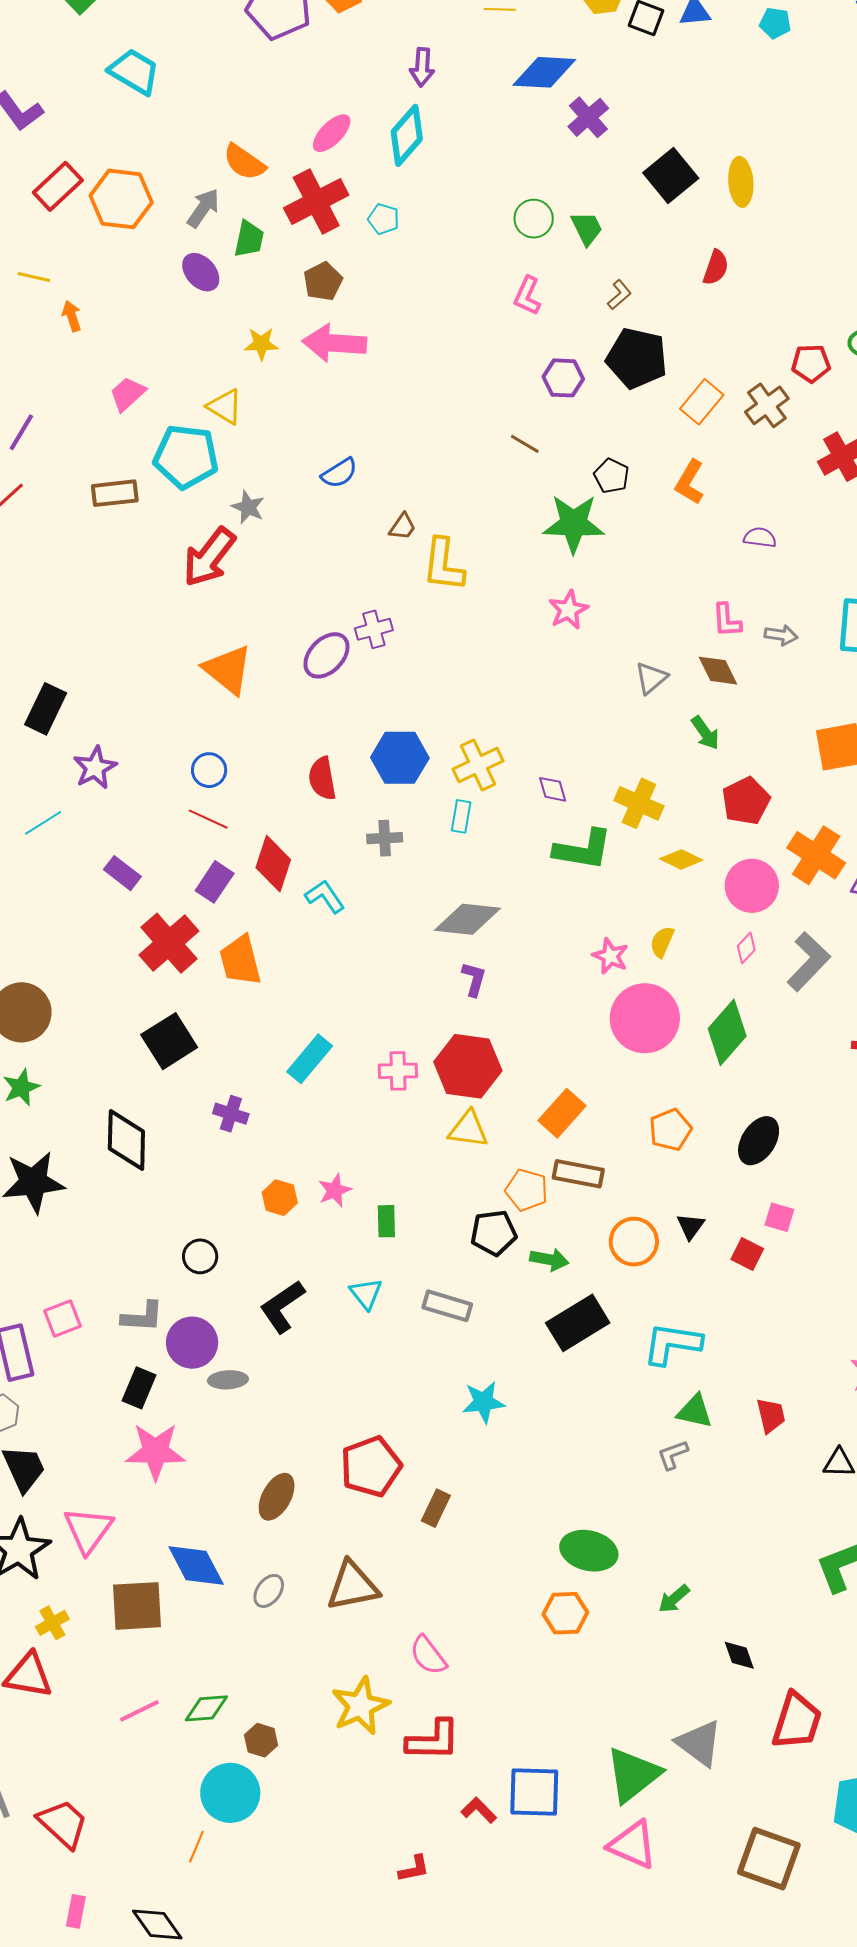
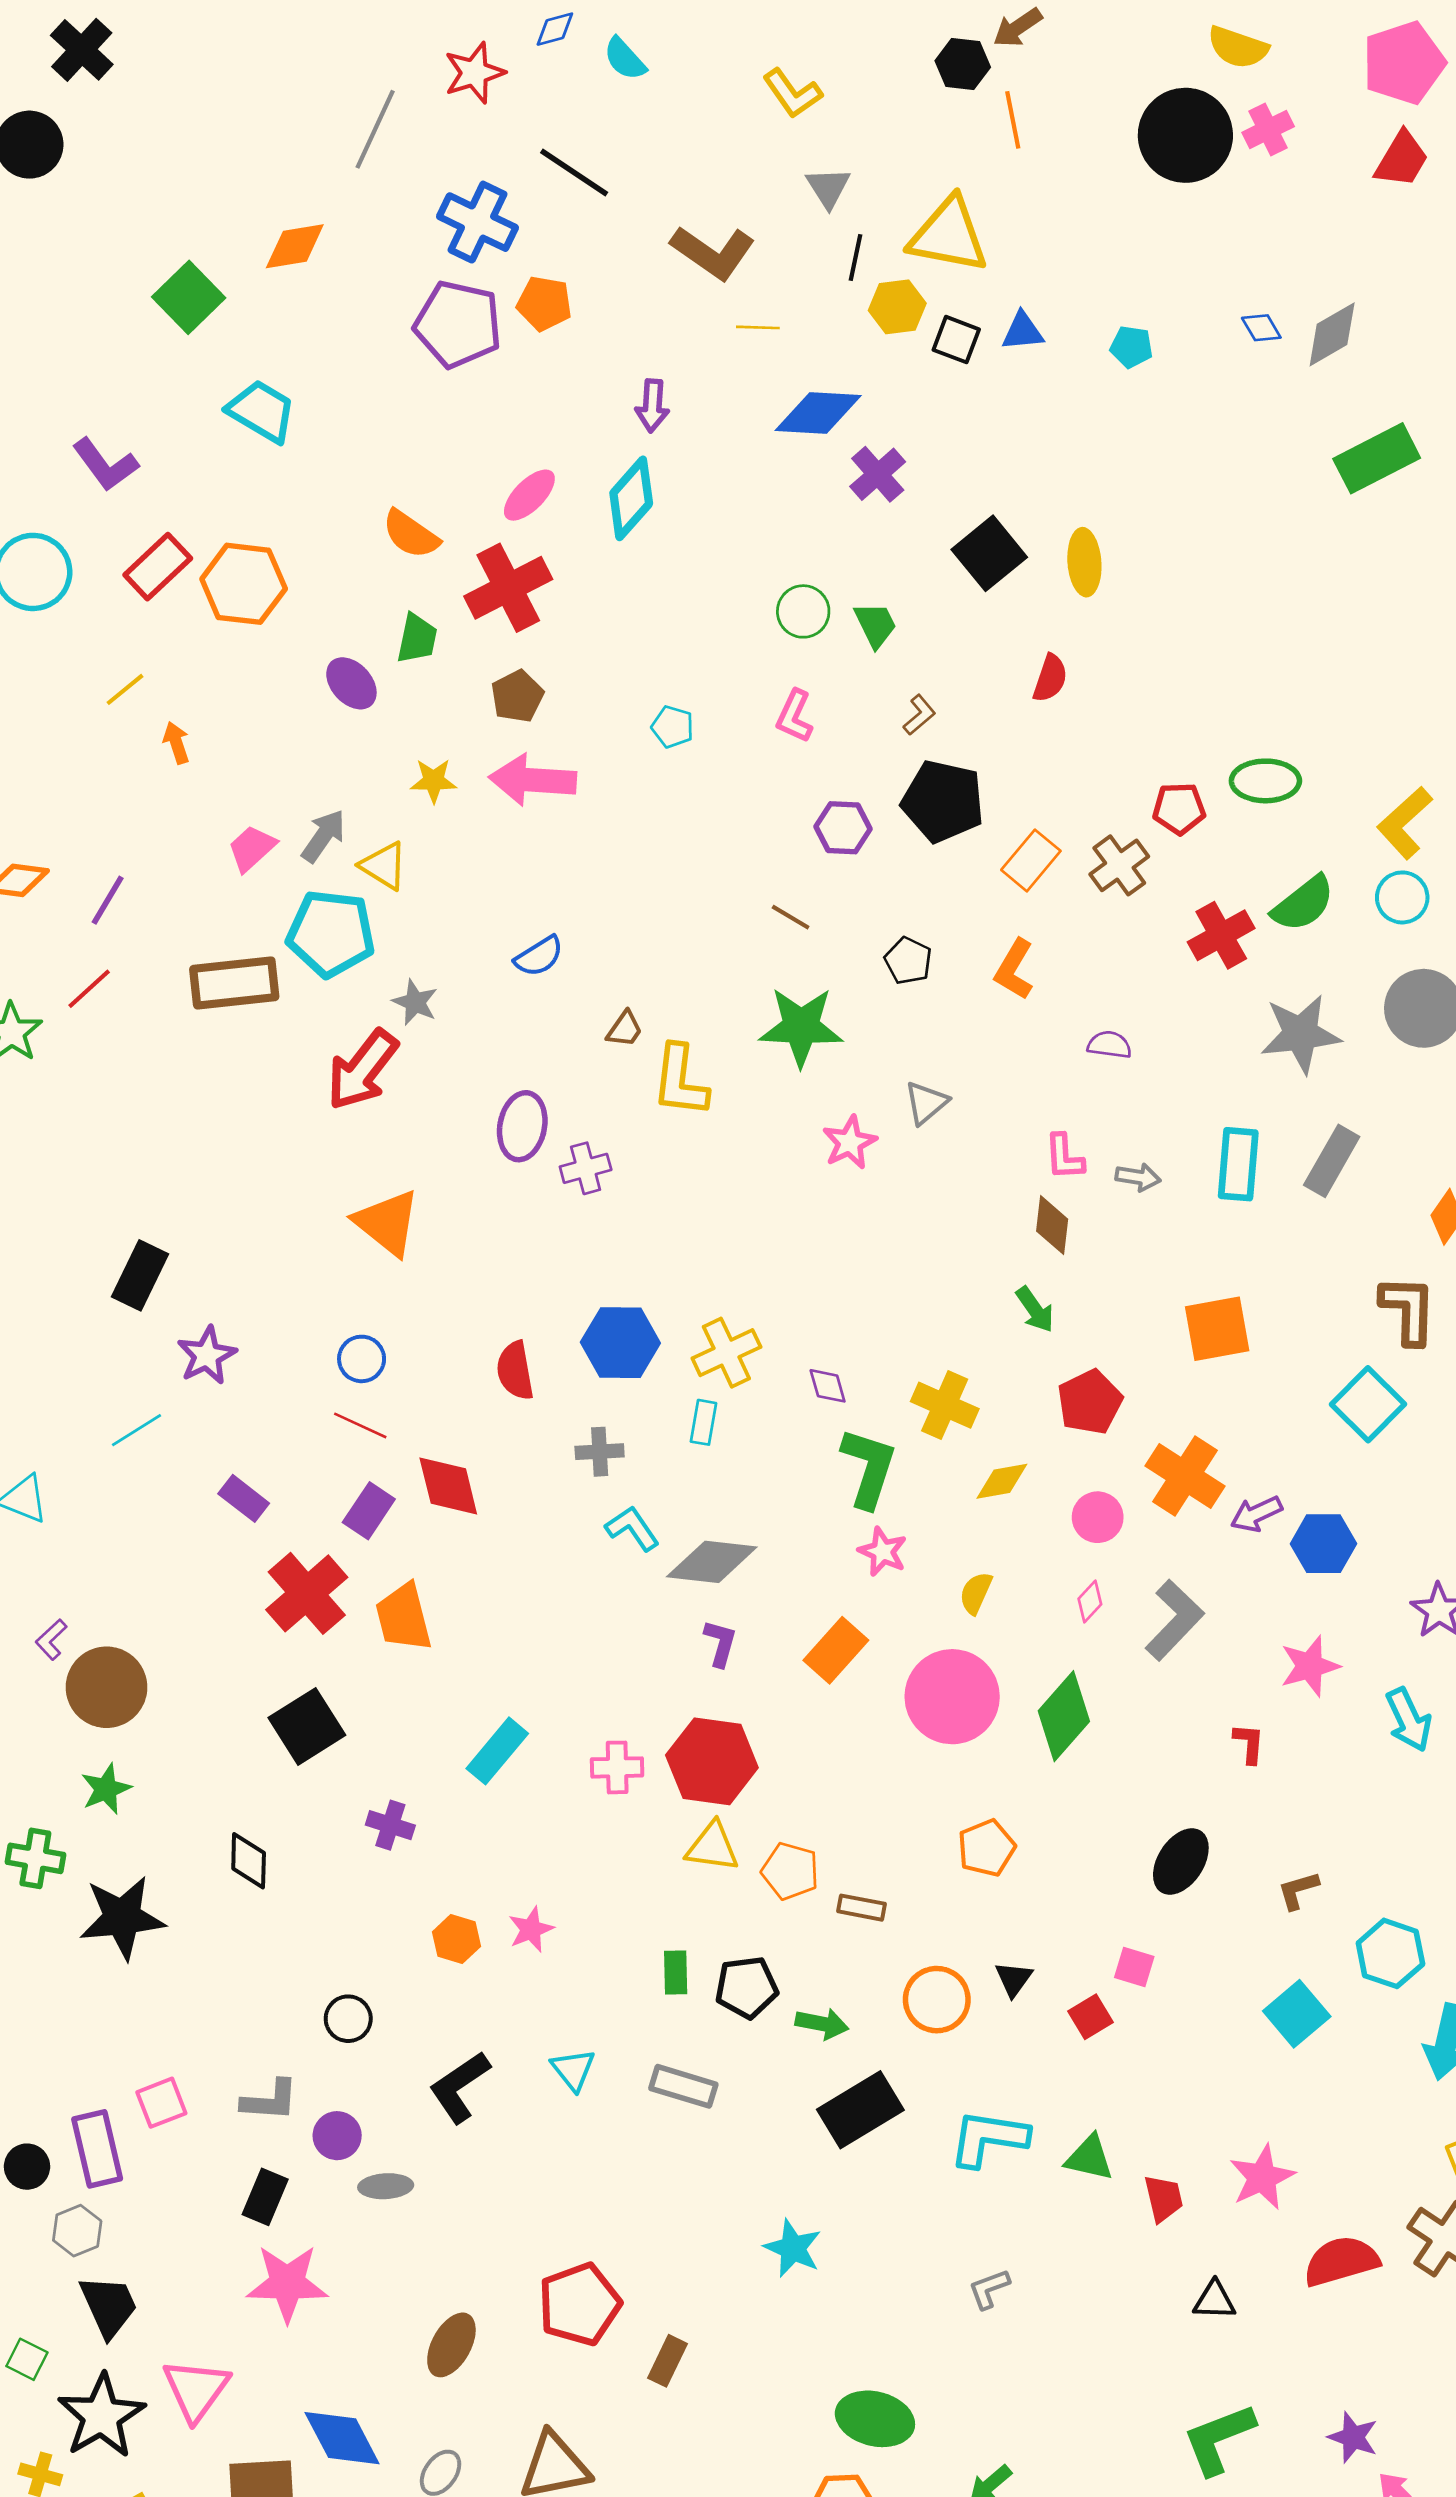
gray arrow: (203, 208) -> (323, 836), moved
cyan pentagon: (384, 219) -> (673, 727), moved
yellow line: (34, 277) -> (125, 689), turned -52
brown rectangle: (115, 493) -> (234, 983), size x1.4
green star: (574, 524) -> (801, 1027), moved
purple ellipse: (326, 655) -> (522, 1126), moved, turned -33
brown diamond: (718, 671) -> (1052, 1225), turned 33
gray triangle: (651, 678) -> (926, 1103), moved
green L-shape: (583, 850) -> (869, 1468), turned -82
yellow diamond: (681, 859) -> (1002, 1481), turned -36
red diamond: (273, 864) -> (448, 1486), turned -32
pink circle: (752, 886) -> (1098, 1517), size x0.7
cyan L-shape: (325, 896) -> (632, 1528), moved
pink star: (610, 956) -> (883, 1552), moved
orange rectangle: (562, 1113) -> (836, 1650), moved
black diamond: (126, 1140) -> (249, 1861), size x0.7
black ellipse: (759, 1141) -> (1181, 1861), moved
brown rectangle: (578, 1174) -> (862, 1908), size x0.7
orange pentagon: (527, 1190) -> (790, 1871), moved
green rectangle: (386, 1221) -> (676, 1972), moved
red square: (747, 1254) -> (1090, 2017), turned 32
purple circle: (192, 1343) -> (337, 2136), size x0.7
cyan star: (483, 1402) -> (793, 2248), moved, turned 30
green triangle: (695, 1411) -> (1089, 2158), moved
red trapezoid: (771, 1415) -> (1163, 2198), moved

